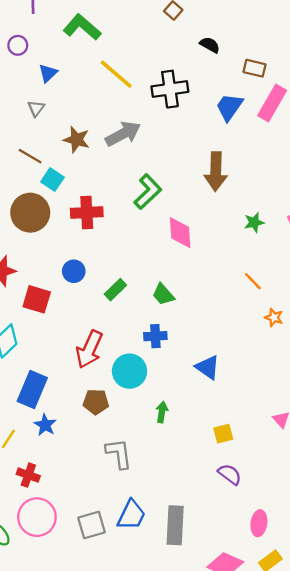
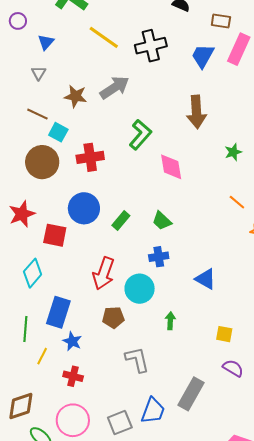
blue circle: (74, 271) -> (84, 208), size x1.6
yellow square: (223, 434) -> (224, 334), turned 30
red cross: (28, 475) -> (73, 376), moved
gray rectangle: (175, 525) -> (191, 394), moved, turned 32

